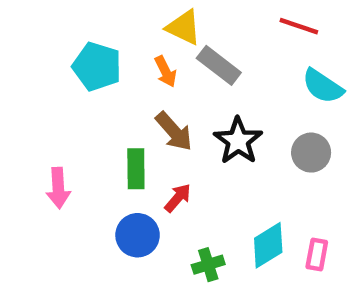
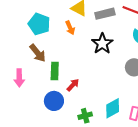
gray rectangle: (219, 65) -> (105, 14), moved, turned -54
brown arrow: (174, 131) -> (38, 53), moved
black star: (238, 141) -> (102, 44), moved

